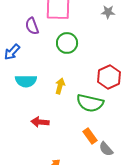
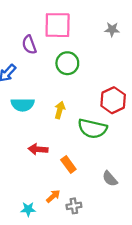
orange rectangle: (90, 136) -> (68, 165), moved

